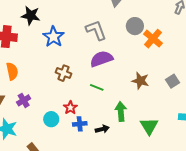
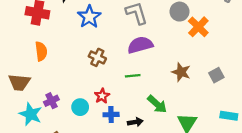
green line: (97, 87) -> (133, 76), turned -32
purple cross: (24, 100) -> (51, 101), moved
green arrow: (121, 111) -> (157, 104), turned 132

